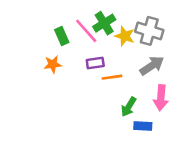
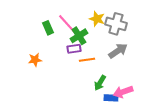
green cross: (104, 23) -> (79, 36), moved
yellow star: (125, 36) -> (97, 19), moved
orange star: (53, 64) -> (35, 60), moved
pink arrow: (161, 98) -> (123, 92), moved, turned 66

